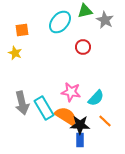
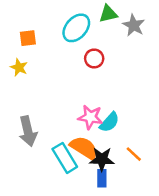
red circle: (83, 47) -> (94, 58), moved
cyan semicircle: (96, 98) -> (109, 122), moved
cyan rectangle: (44, 108) -> (65, 158), moved

